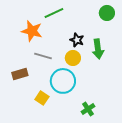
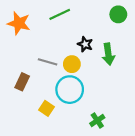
orange star: (32, 31) -> (19, 23), moved
yellow circle: (73, 58) -> (72, 64), moved
brown rectangle: (20, 74) -> (22, 82), turned -49

